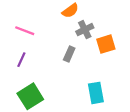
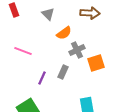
purple line: (21, 60) -> (42, 78), moved

